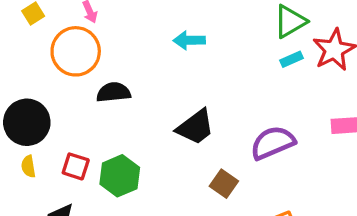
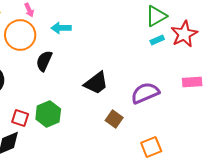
cyan arrow: (189, 40) -> (61, 28), moved
black semicircle: (113, 92) -> (44, 61), turned -60
red square: (76, 166) -> (20, 118), moved

